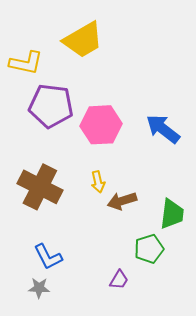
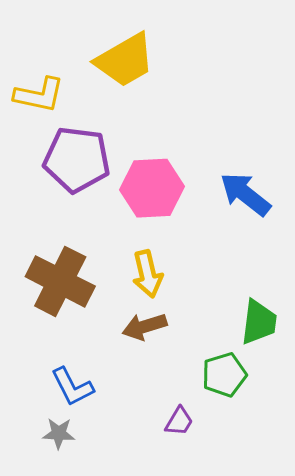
yellow arrow: (98, 182) -> (147, 274), size x1.4
brown arrow: (122, 201) -> (144, 327), moved

